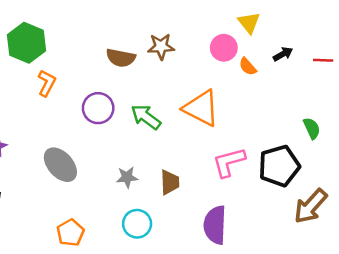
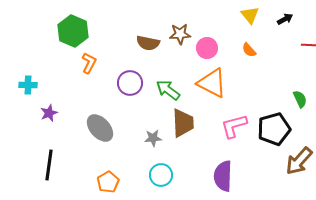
pink circle: (224, 48) -> (207, 48), moved
black arrow: (283, 54) -> (285, 19), moved
brown trapezoid: (170, 182) -> (183, 123), moved, size x1.4

